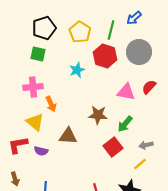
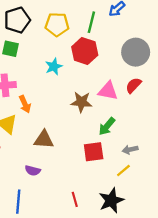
yellow pentagon: (80, 32) -> (57, 24), turned -30
gray circle: (139, 52) -> (136, 52), moved
brown star: (98, 115) -> (81, 102), moved
red square: (113, 147) -> (94, 152), turned 30
purple semicircle: (41, 151) -> (33, 171), moved

